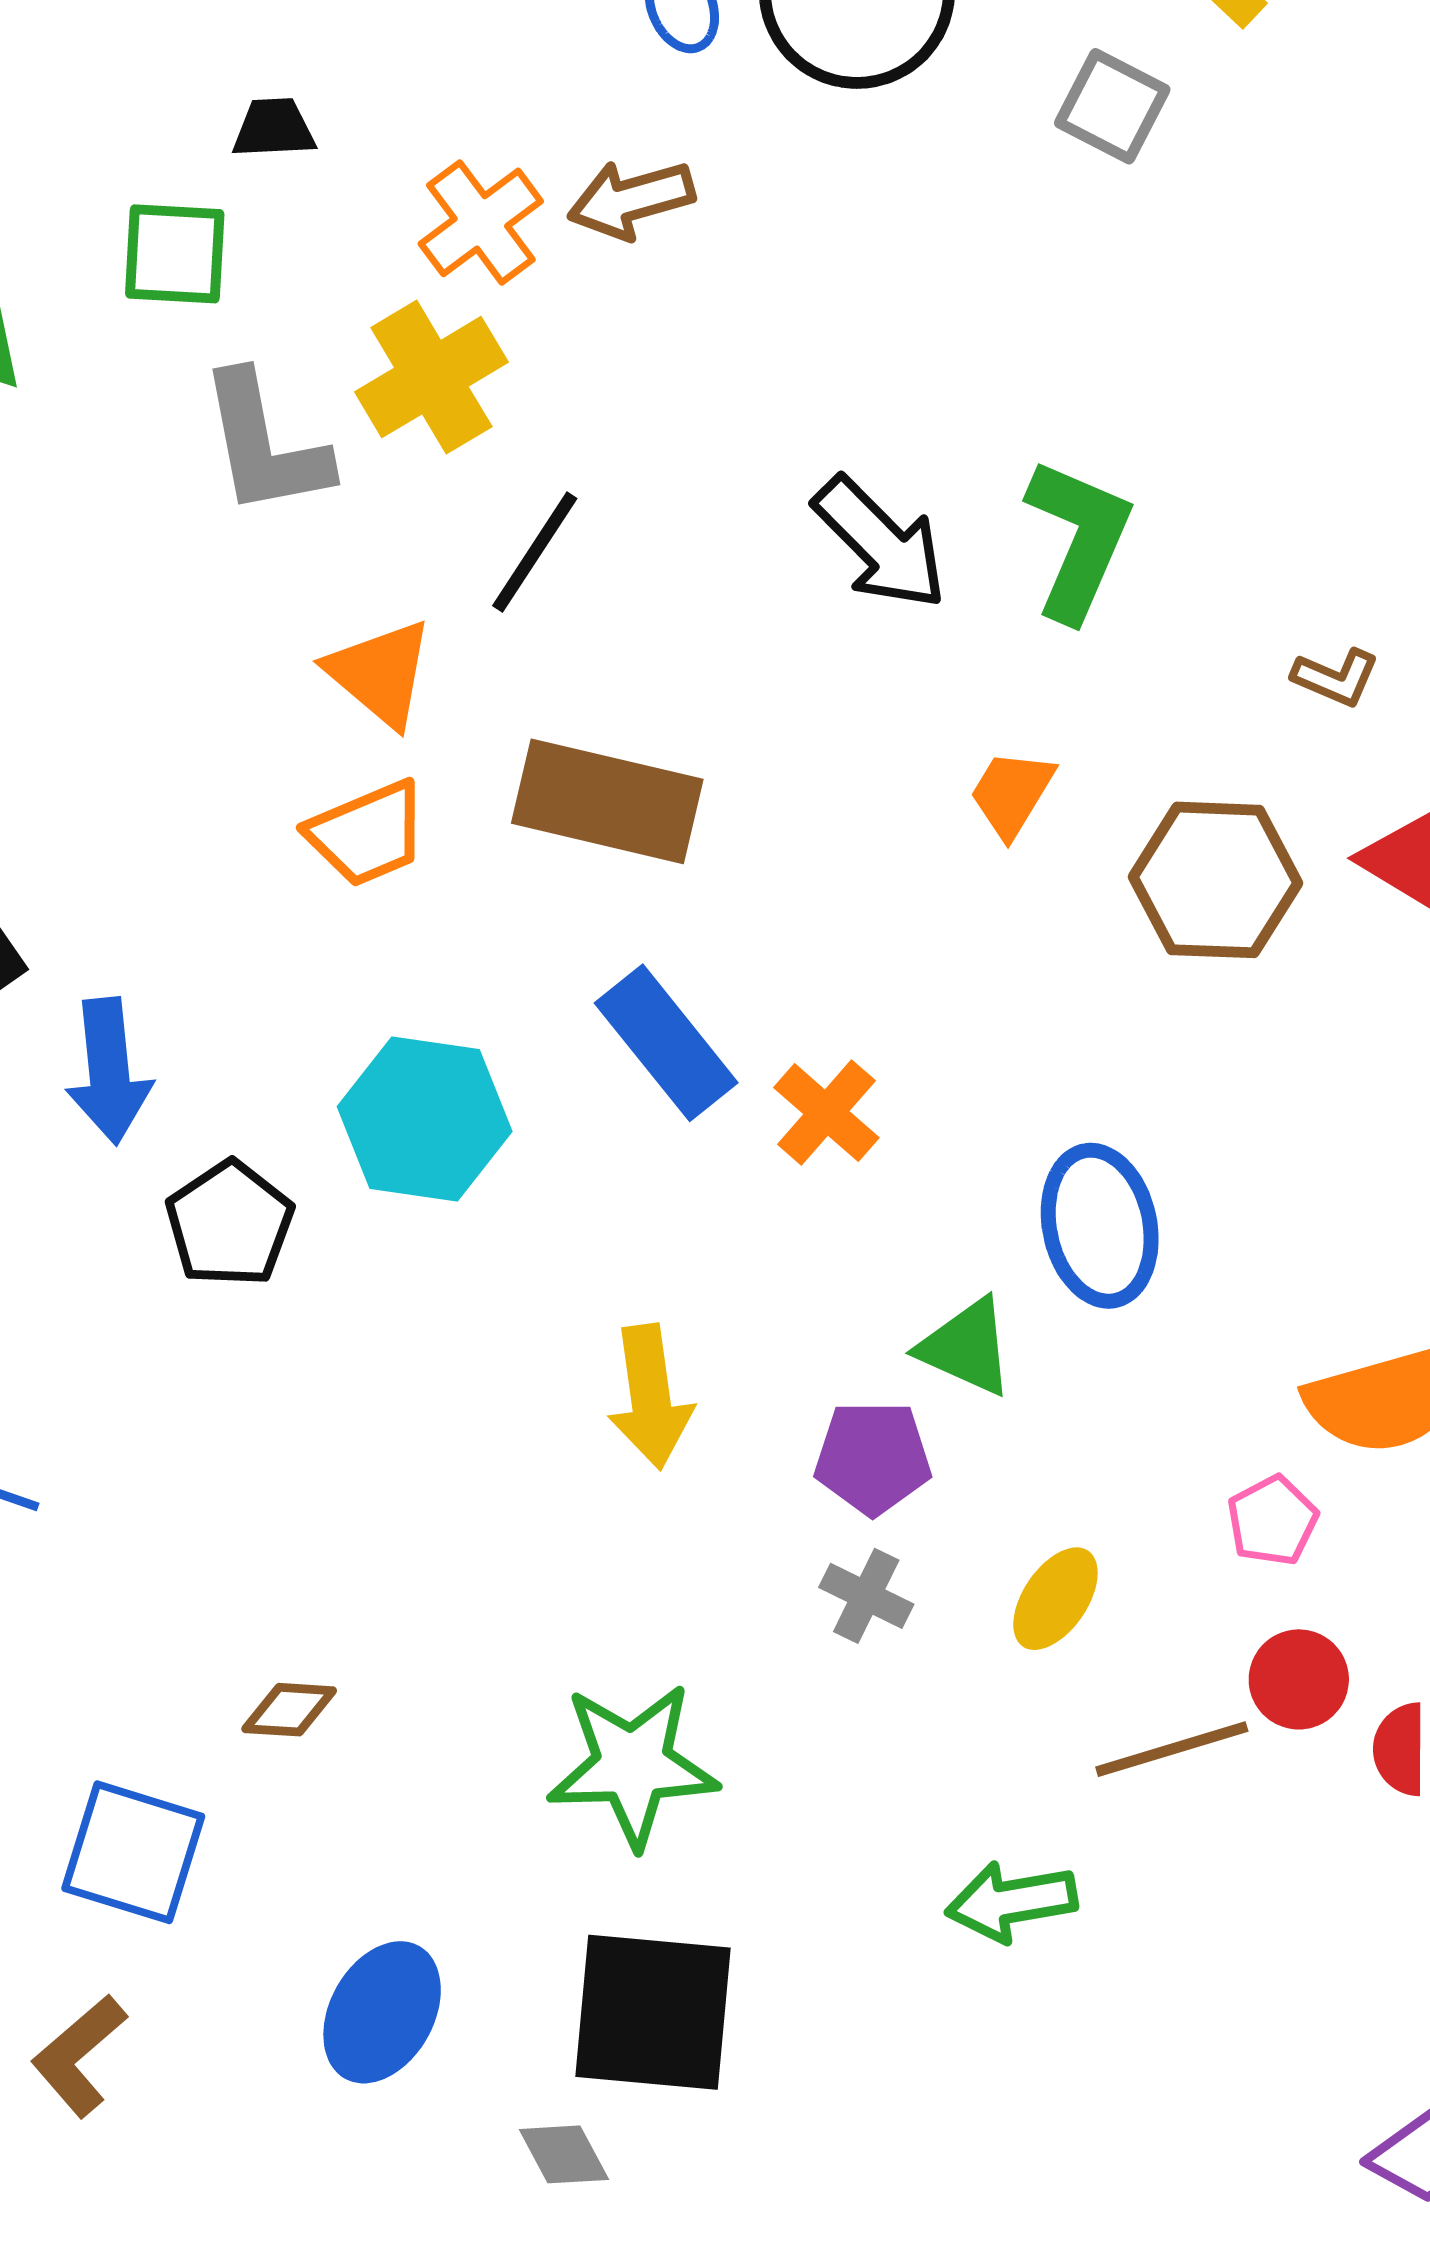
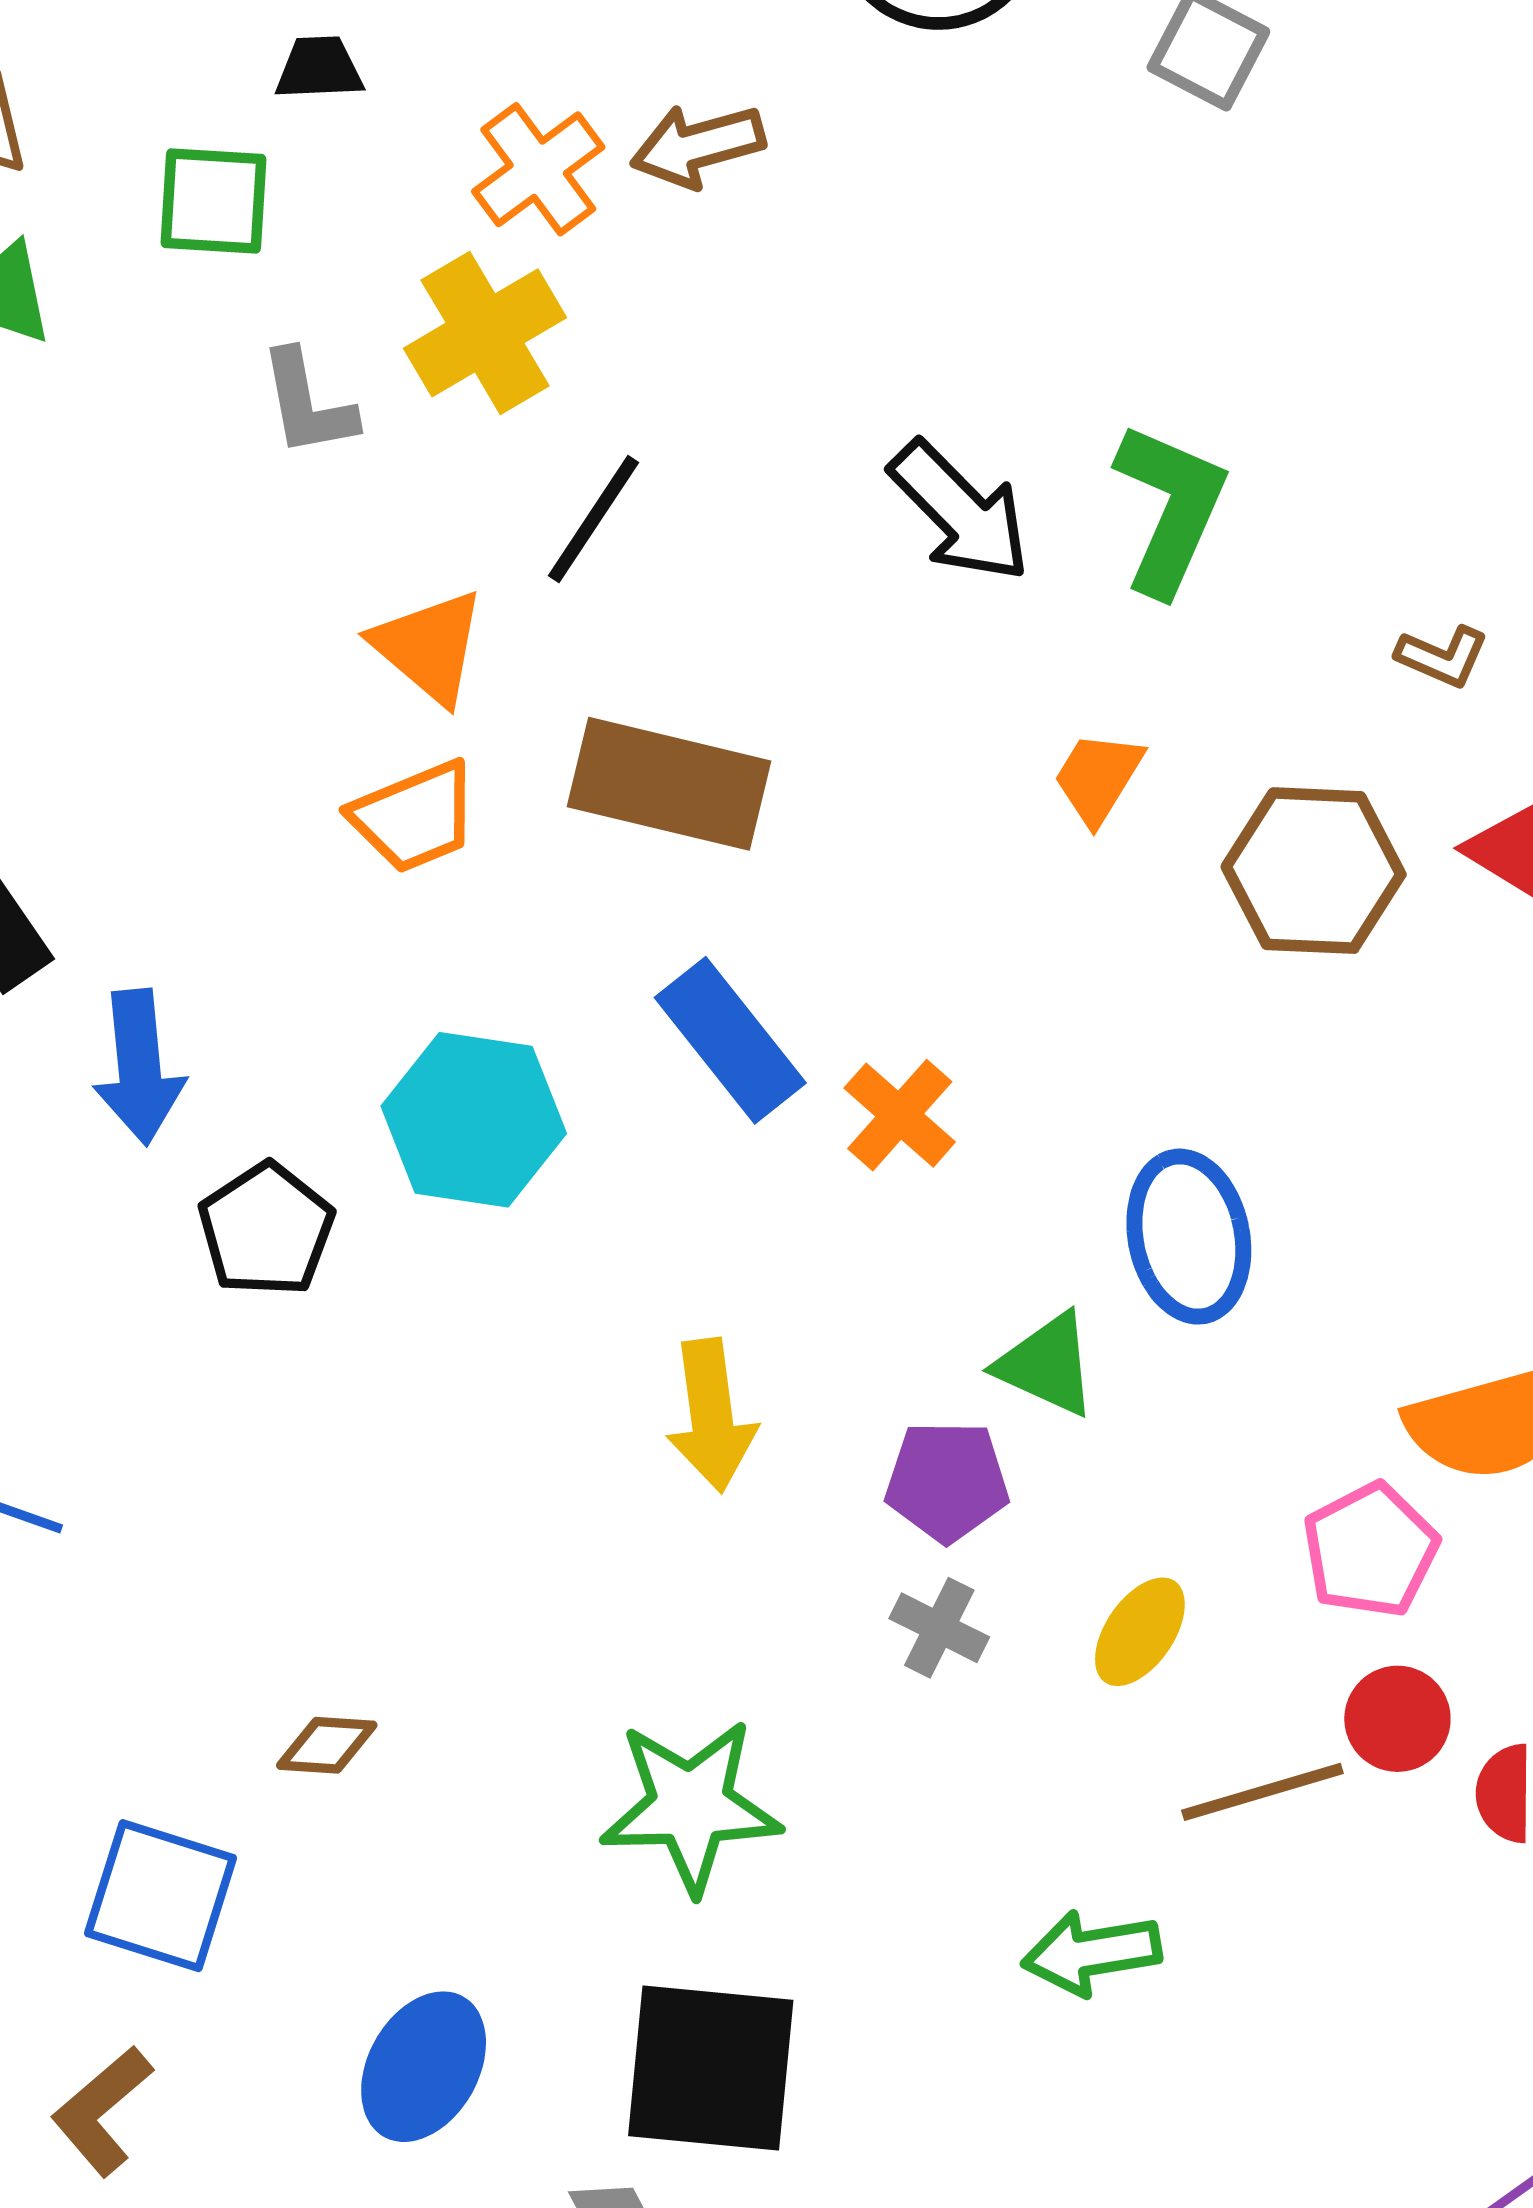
gray L-shape: (264, 444) -> (308, 403), size x0.7
pink pentagon: (1272, 1521) -> (1370, 1550), size x1.4

